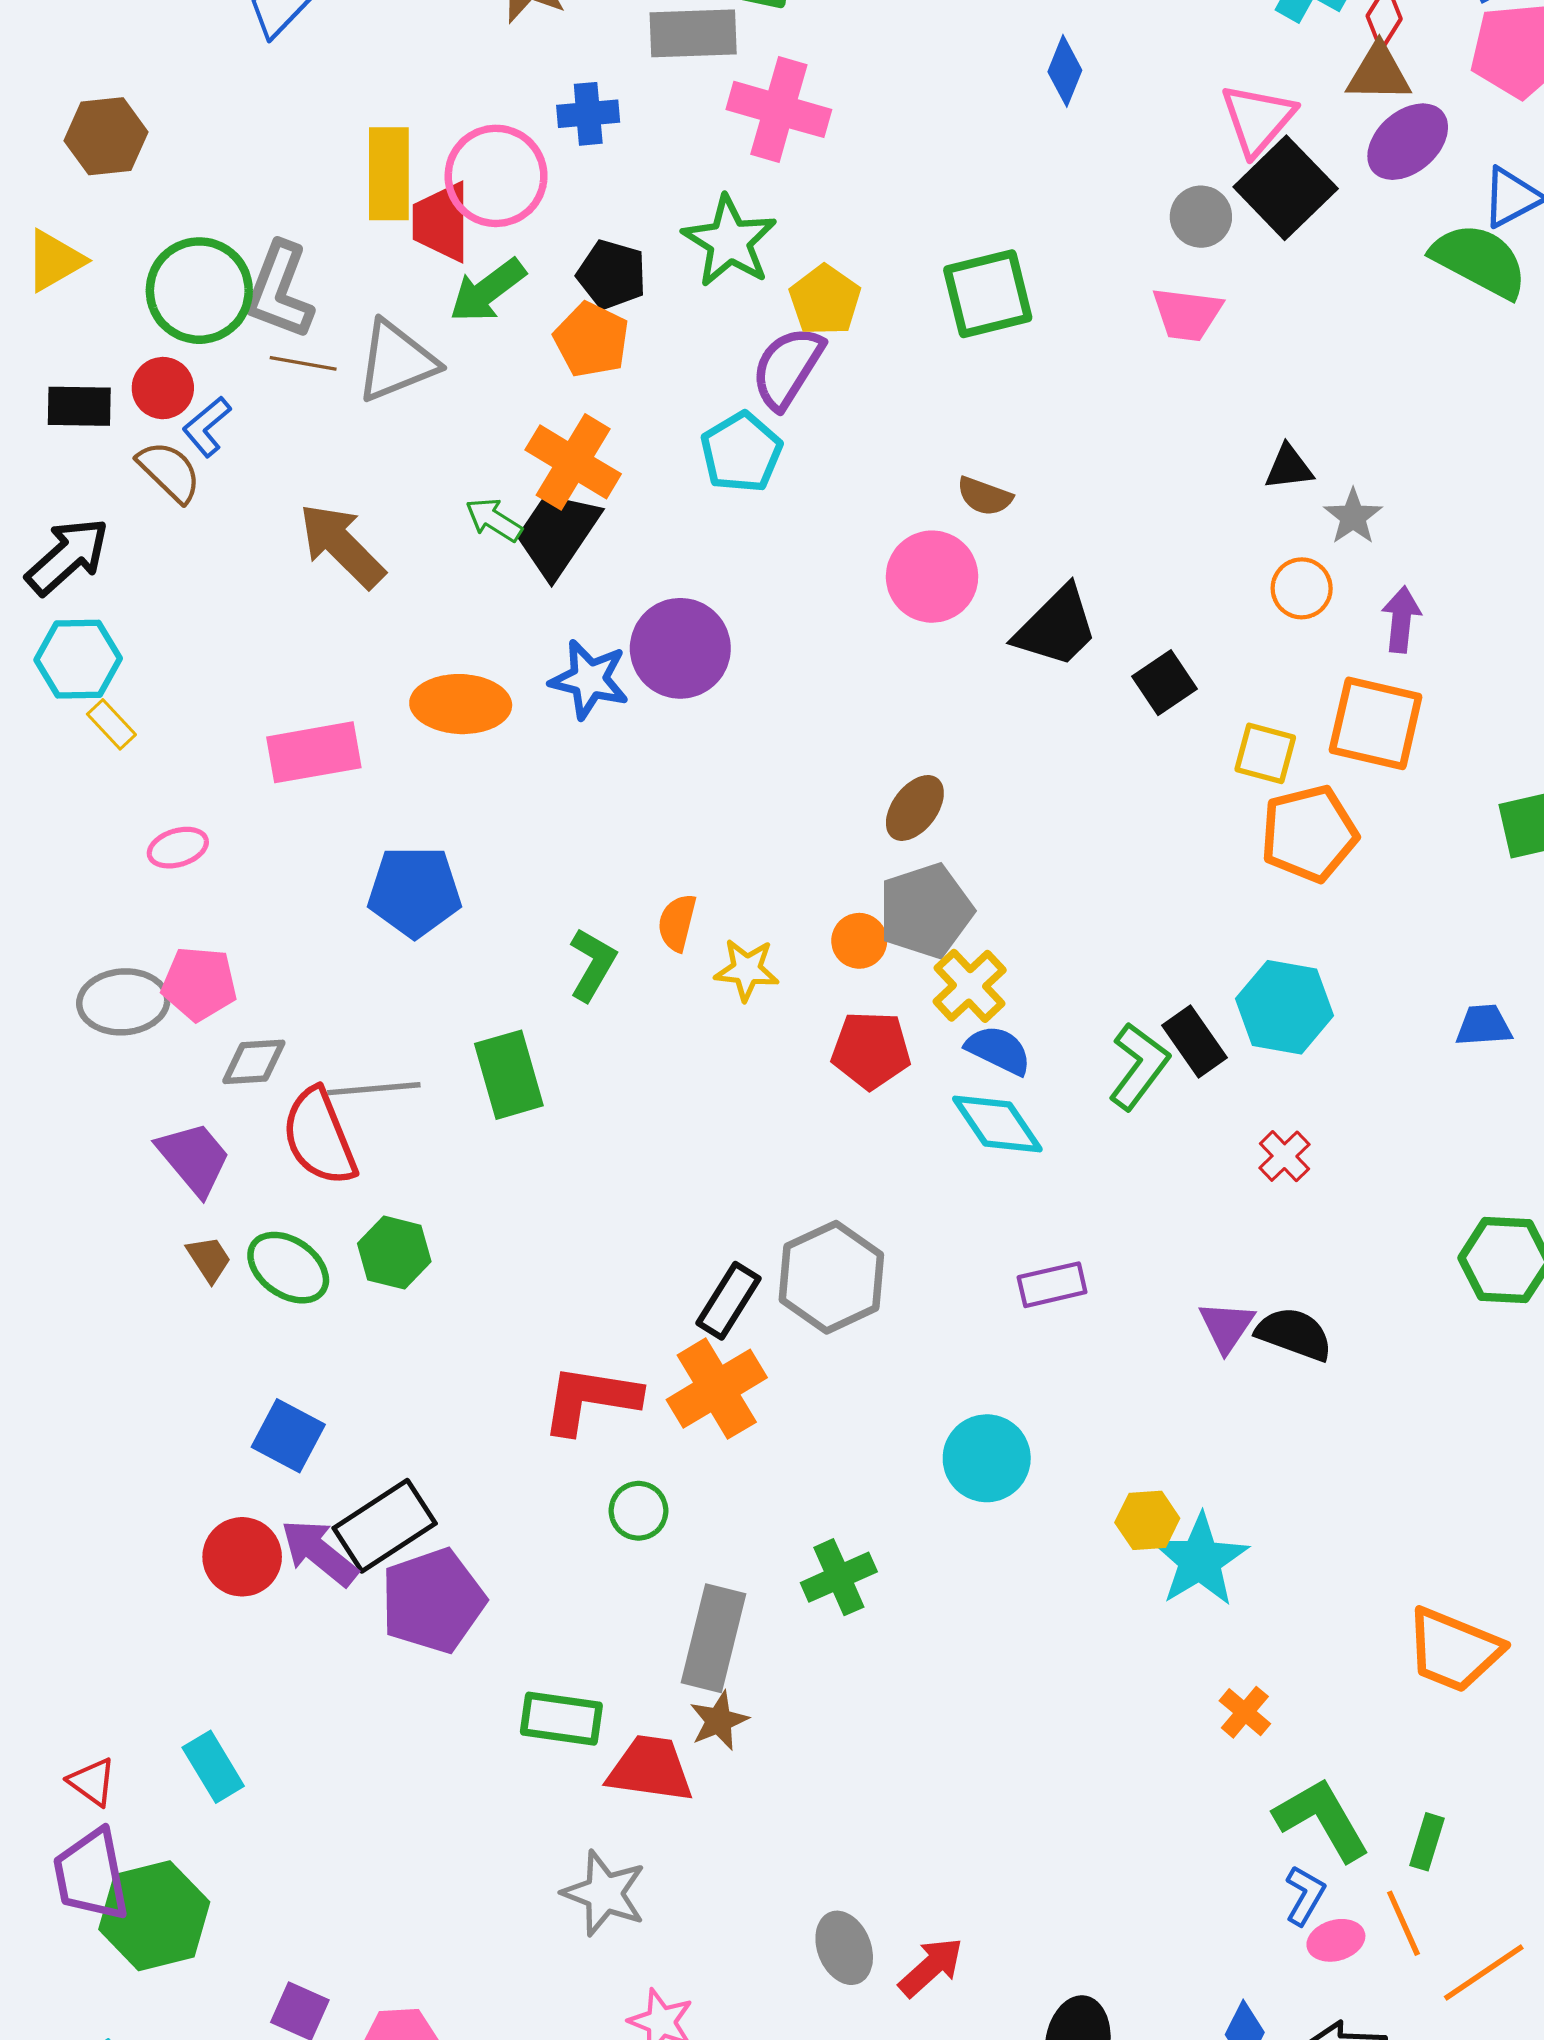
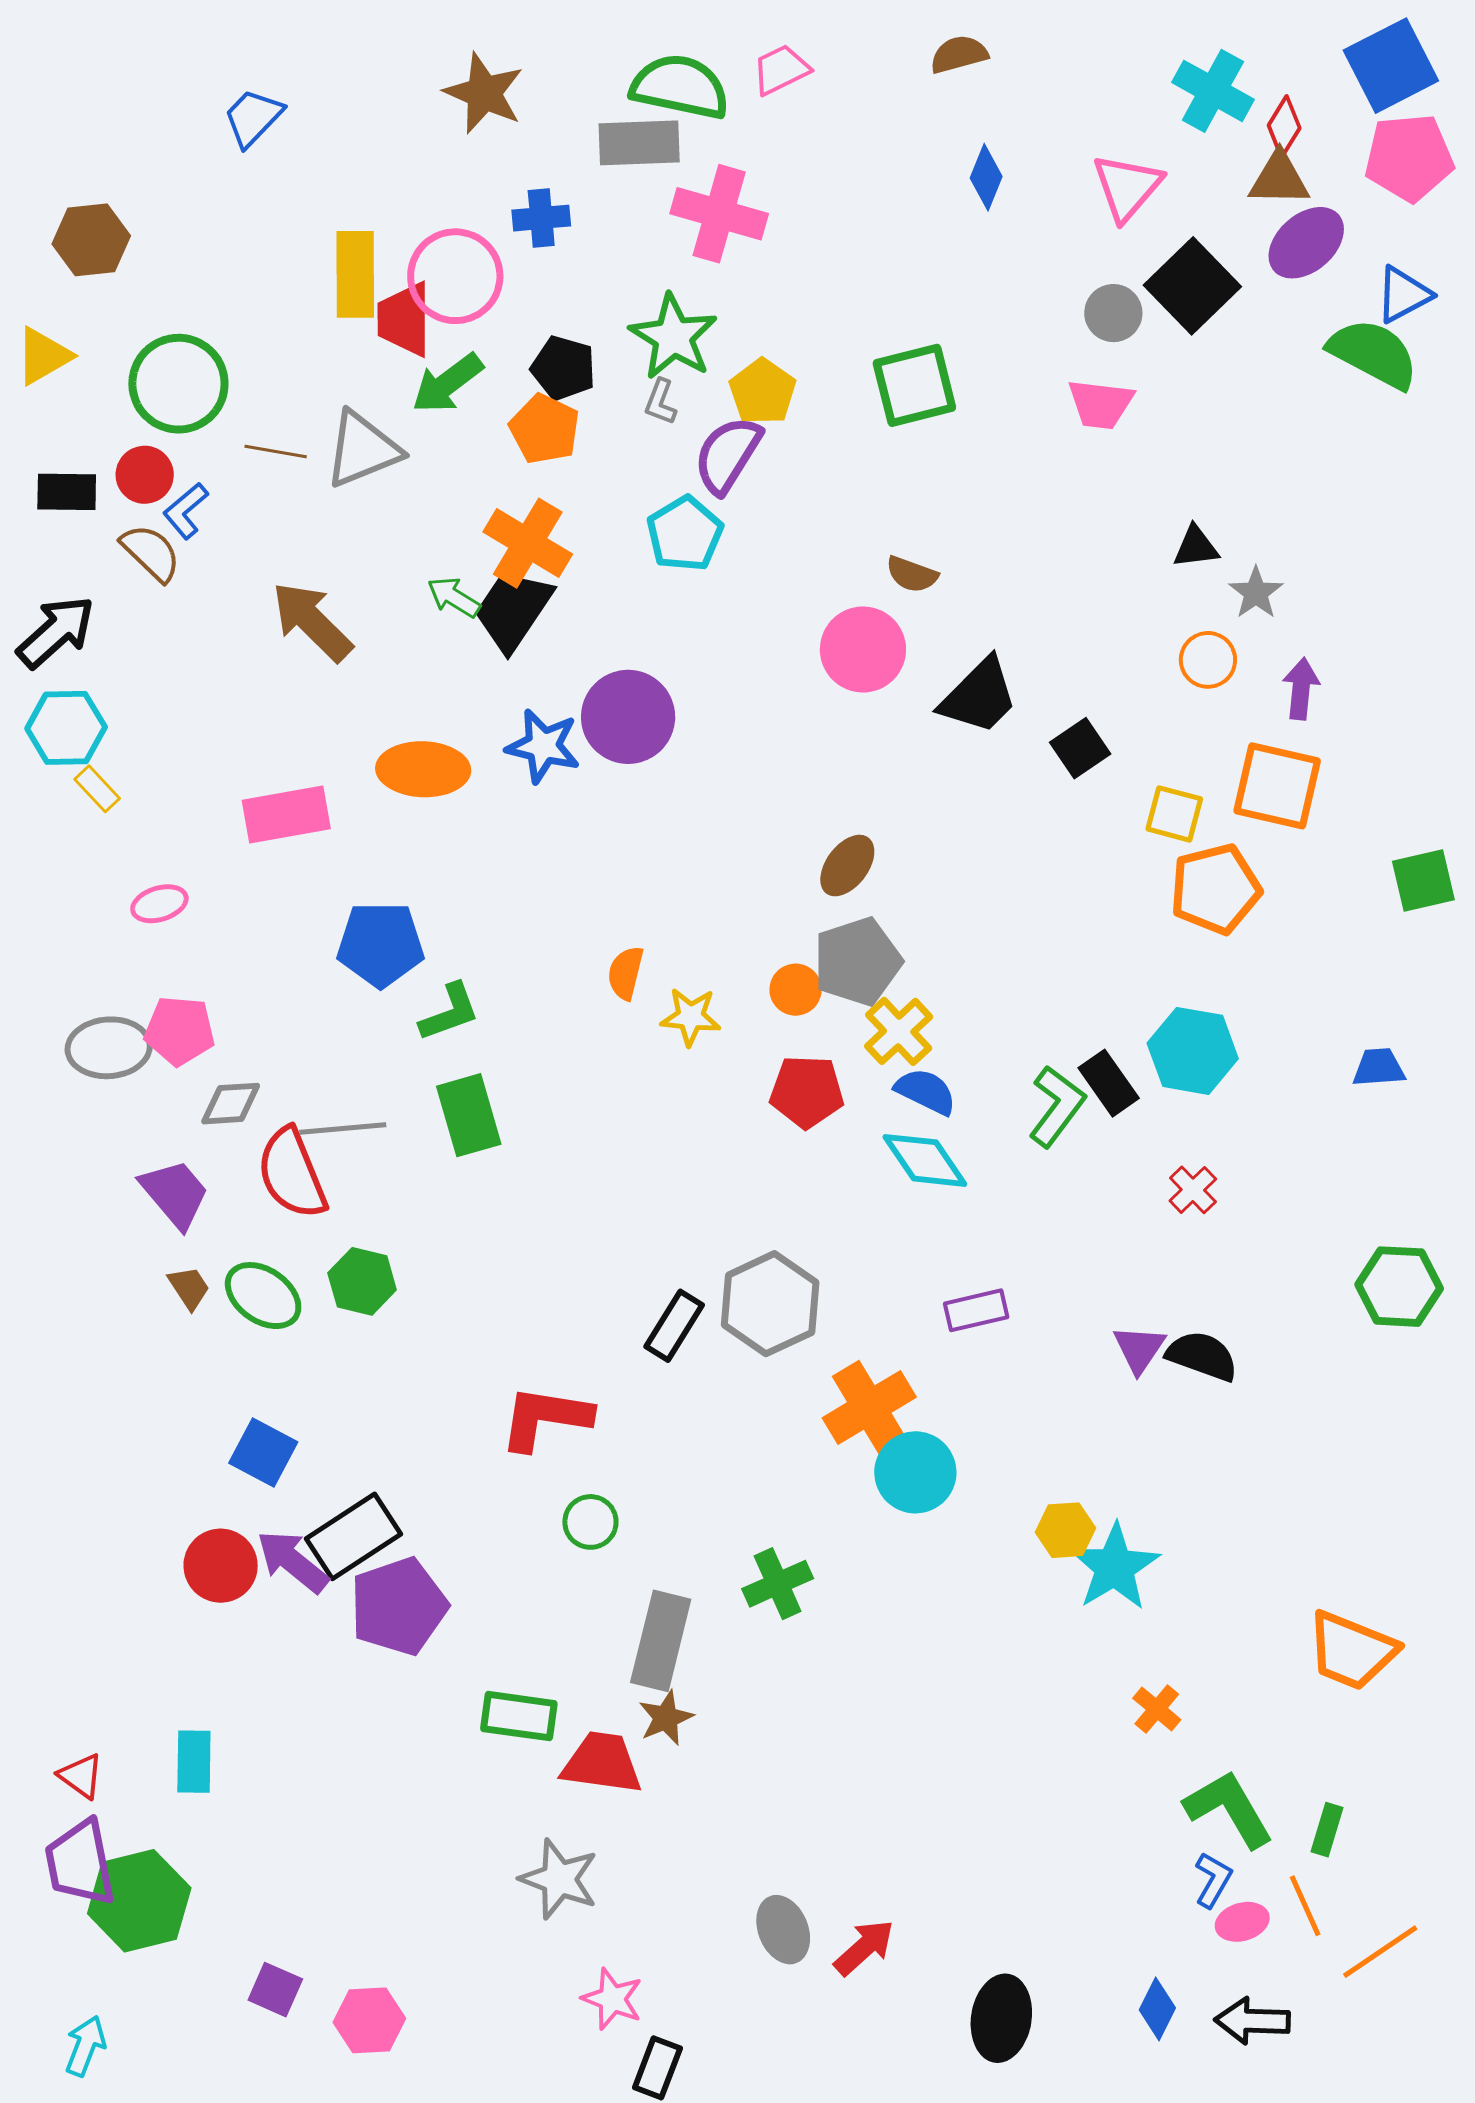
pink triangle: (1258, 119) -> (1127, 187), moved
gray L-shape: (280, 291) -> (661, 402), moved, size x0.5
green L-shape: (592, 964) -> (450, 1012), moved, turned 40
orange cross: (717, 1389) -> (869, 1407), moved
cyan rectangle: (213, 1767) -> (194, 1762), turned 32

